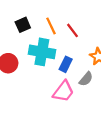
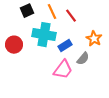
blue rectangle: (66, 64) -> (65, 46), turned 32

